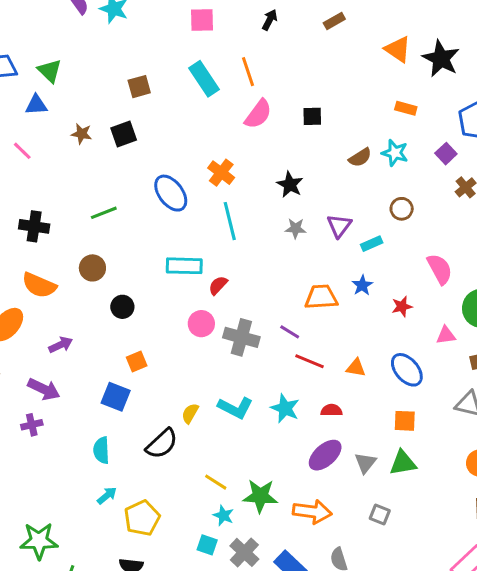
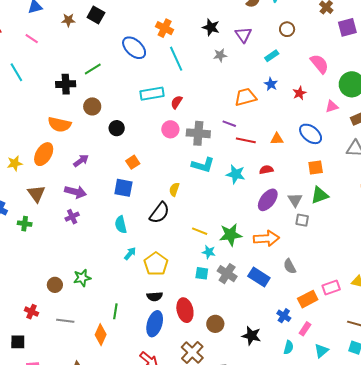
black square: (124, 134) -> (96, 15), turned -30
black cross: (34, 226) -> (66, 84), moved
purple triangle: (339, 226) -> (243, 35), moved
cyan L-shape: (235, 408) -> (203, 165), moved
gray square: (380, 514) -> (302, 220), moved
green star: (39, 541) -> (82, 278), moved, size x0.7

